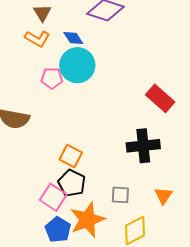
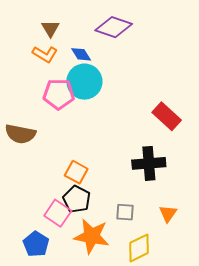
pink pentagon: (52, 78) -> (59, 94), size x1.4
orange star: (87, 220) -> (92, 236), turned 30
blue pentagon: (58, 230) -> (36, 244), moved

